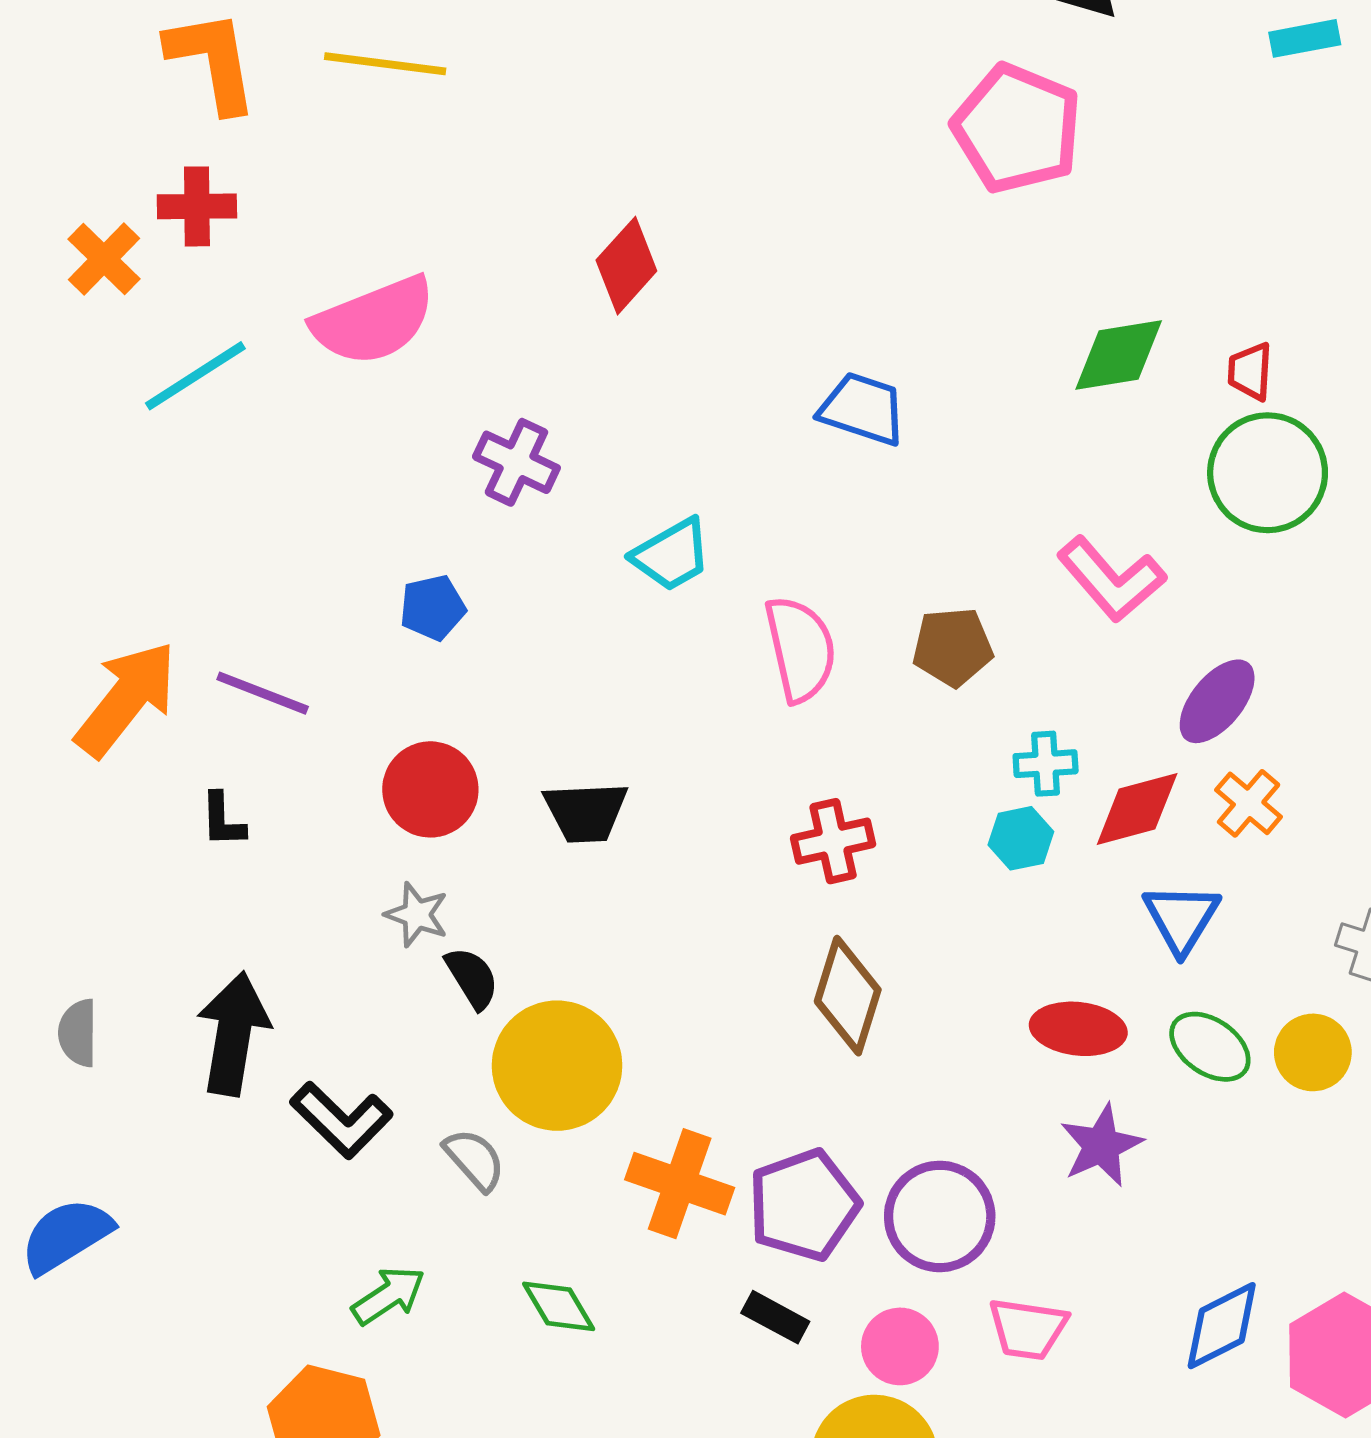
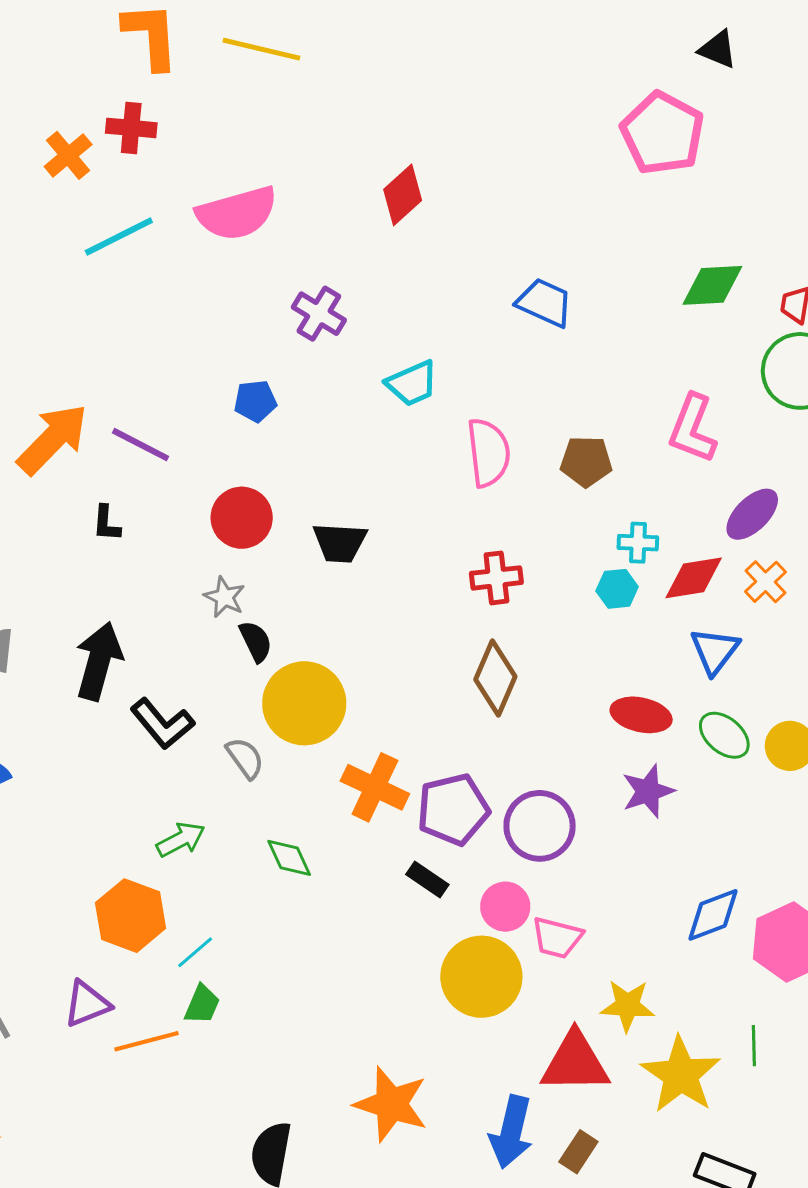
pink L-shape: (1111, 579) -> (693, 429), turned 56
pink trapezoid: (1028, 1329) -> (557, 938), moved

